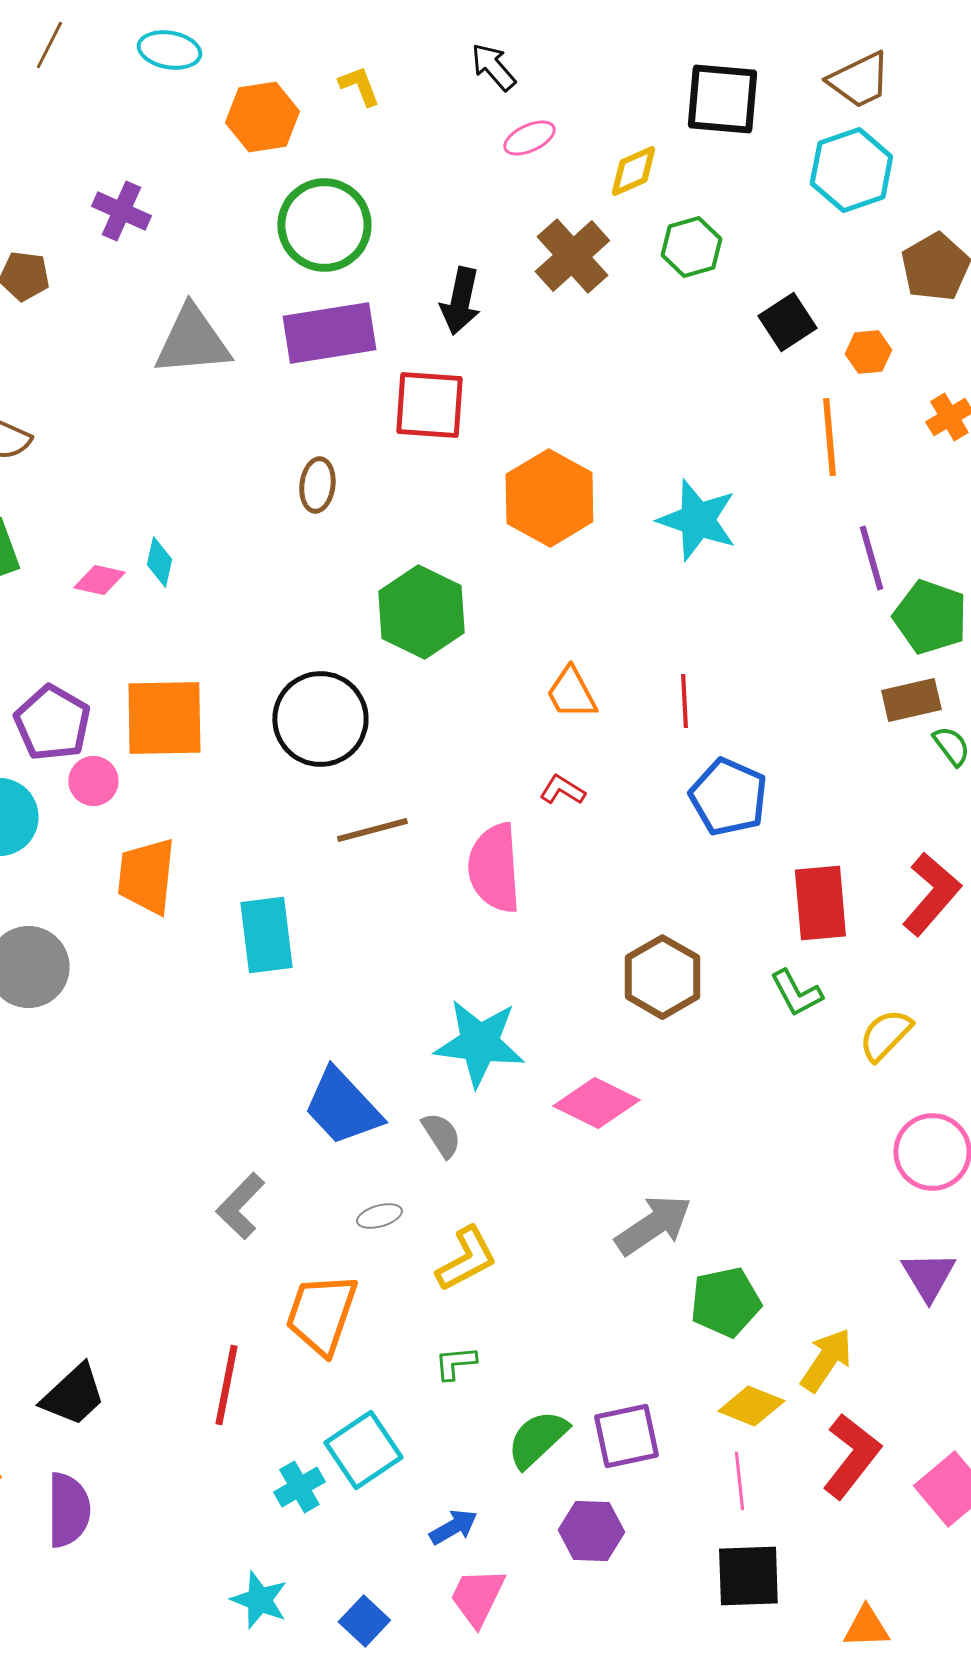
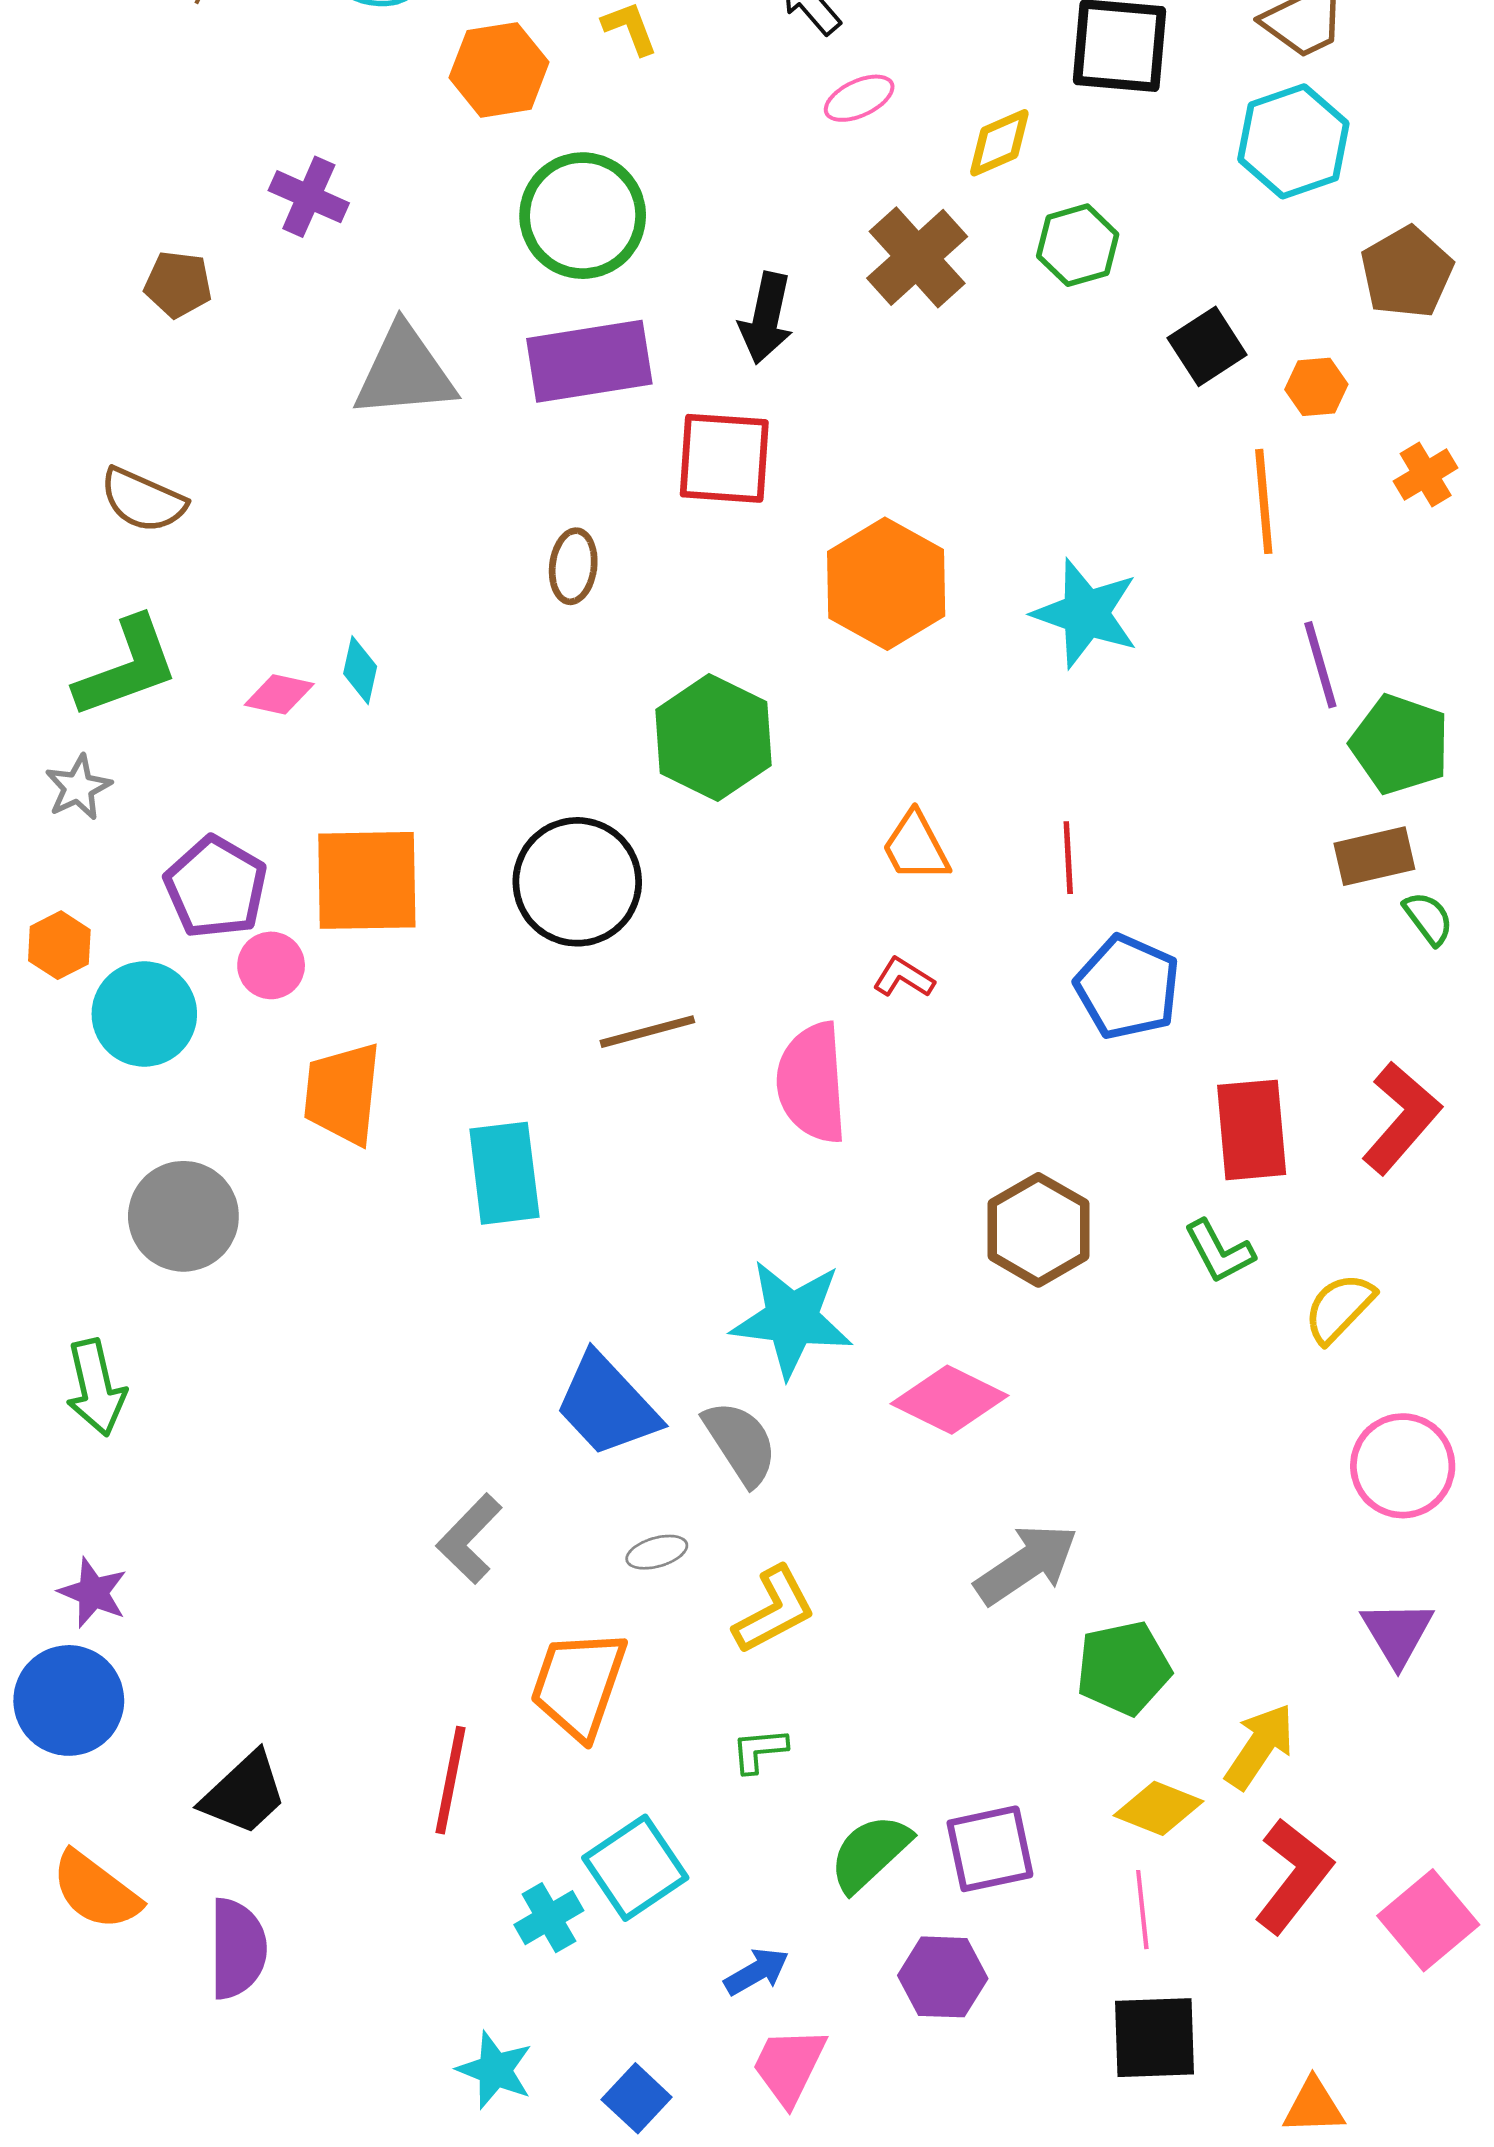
gray semicircle: (441, 1135) -> (740, 1443), size x1.4

